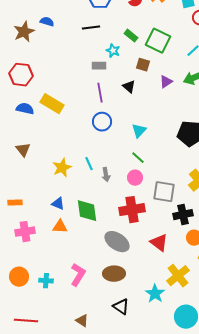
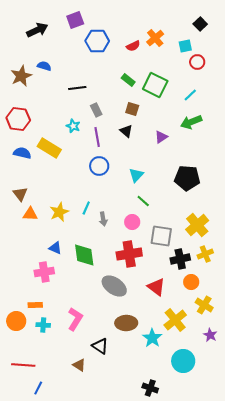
black line: (91, 28) -> (77, 88), moved
cyan star: (113, 51) -> (73, 126), moved
brown square: (143, 65) -> (132, 109), moved
gray rectangle: (99, 66) -> (96, 110), turned 64
purple triangle: (166, 82) -> (161, 137), moved
green line: (138, 158) -> (143, 201), moved
cyan line: (89, 164) -> (86, 208), turned 48
orange rectangle: (15, 203) -> (35, 305), moved
orange triangle: (60, 227) -> (30, 214), moved
pink cross: (25, 232) -> (44, 272), moved
brown ellipse: (114, 274) -> (126, 323), moved
black triangle: (121, 307) -> (100, 346), moved

